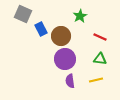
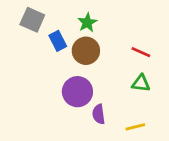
green star: (80, 16) -> (87, 23), moved
purple circle: (65, 59) -> (77, 92), moved
yellow line: (96, 80) -> (135, 127), moved

